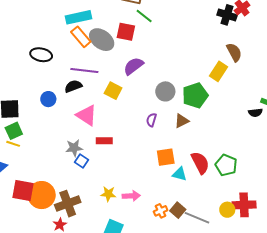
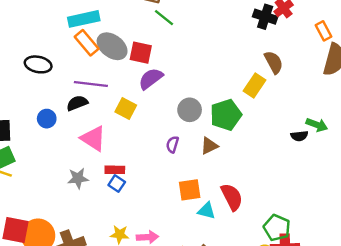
red square: (126, 32) -> (141, 53), moved
blue square: (81, 161) -> (117, 184), moved
green pentagon: (226, 165) -> (277, 228), moved

